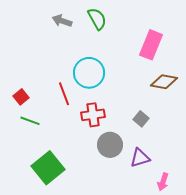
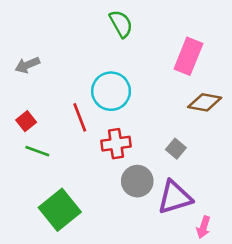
gray arrow: (62, 21) -> (27, 65), moved, turned -42
purple triangle: (140, 158) -> (175, 197), size x1.4

